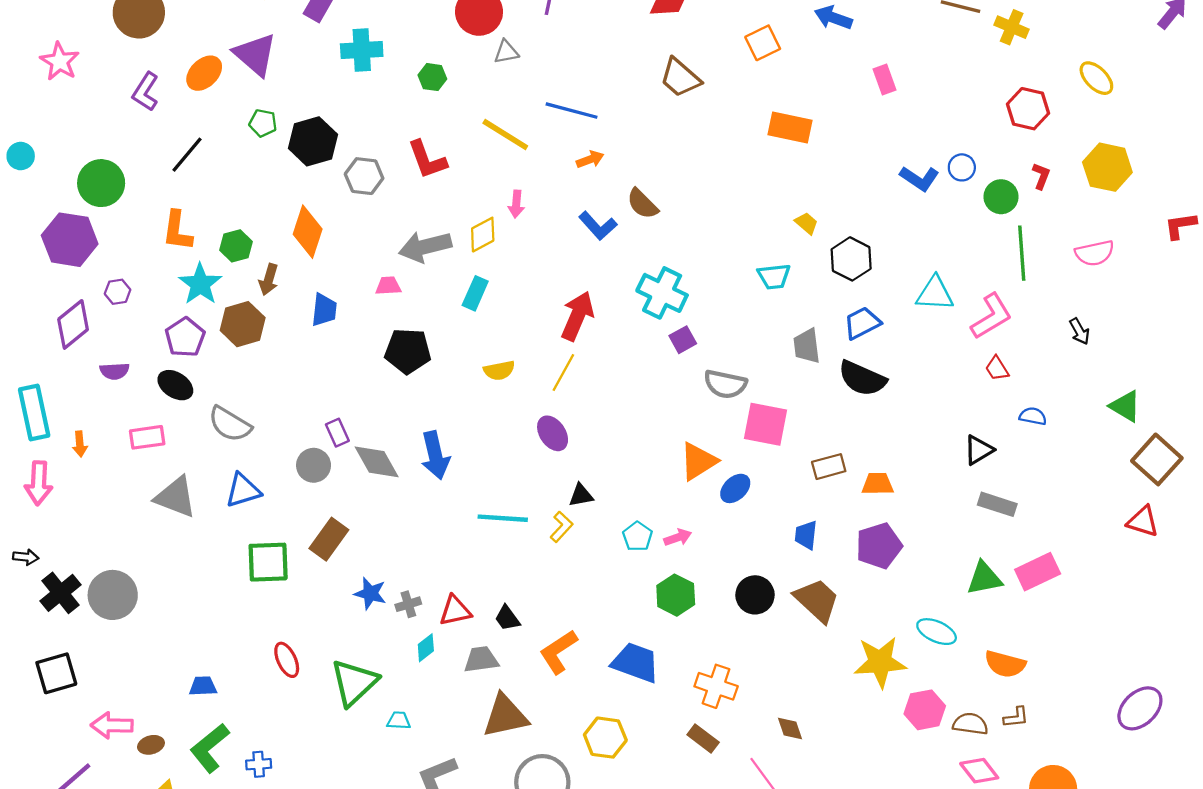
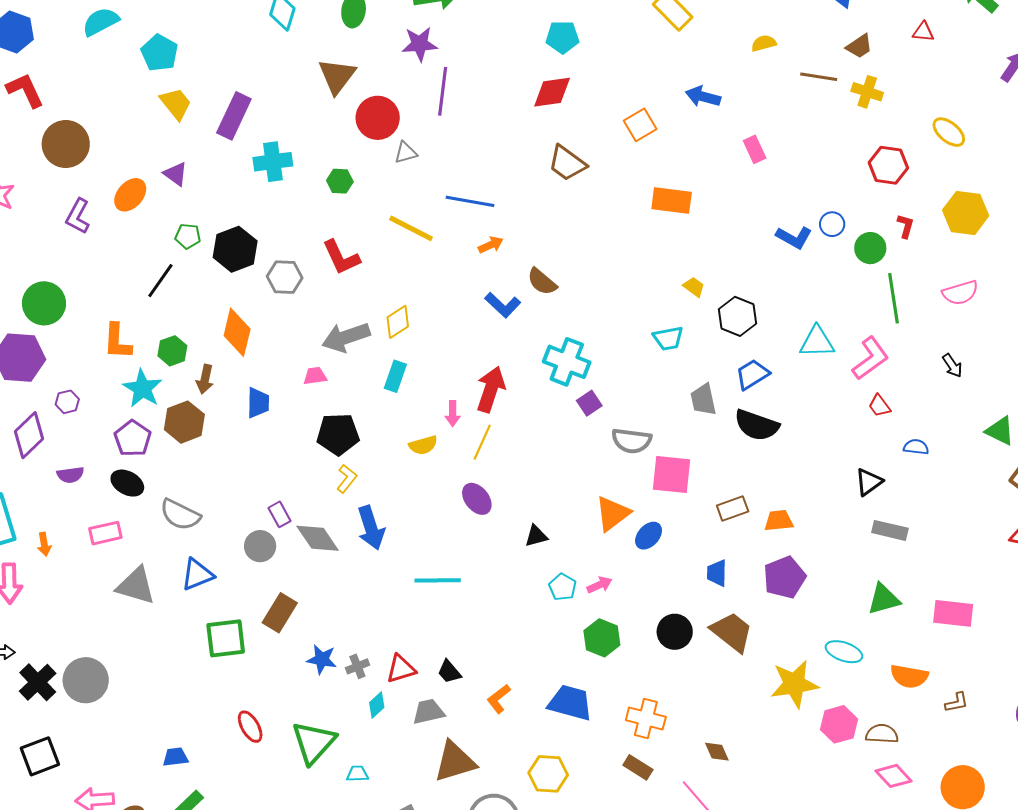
purple triangle: (255, 55) -> (176, 174), size x0.6
black line: (187, 155) -> (160, 281), moved
pink arrow: (516, 204) -> (453, 414), moved
black triangle: (581, 495) -> (536, 536), moved
yellow L-shape: (561, 527) -> (347, 479), moved
pink rectangle: (1038, 572) -> (953, 613), moved, turned 36
orange L-shape: (558, 652) -> (499, 699), size x0.7
brown L-shape: (1016, 717) -> (957, 702), moved

